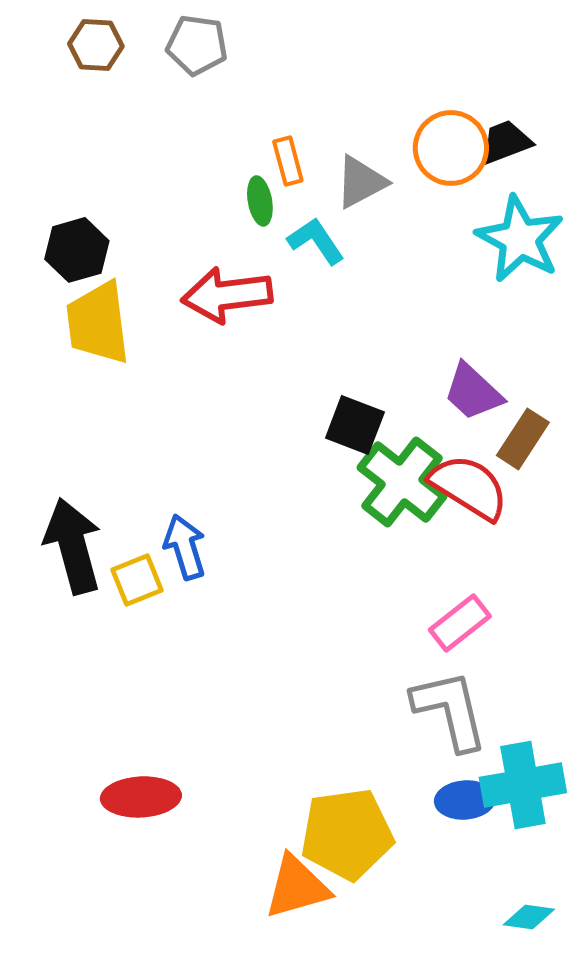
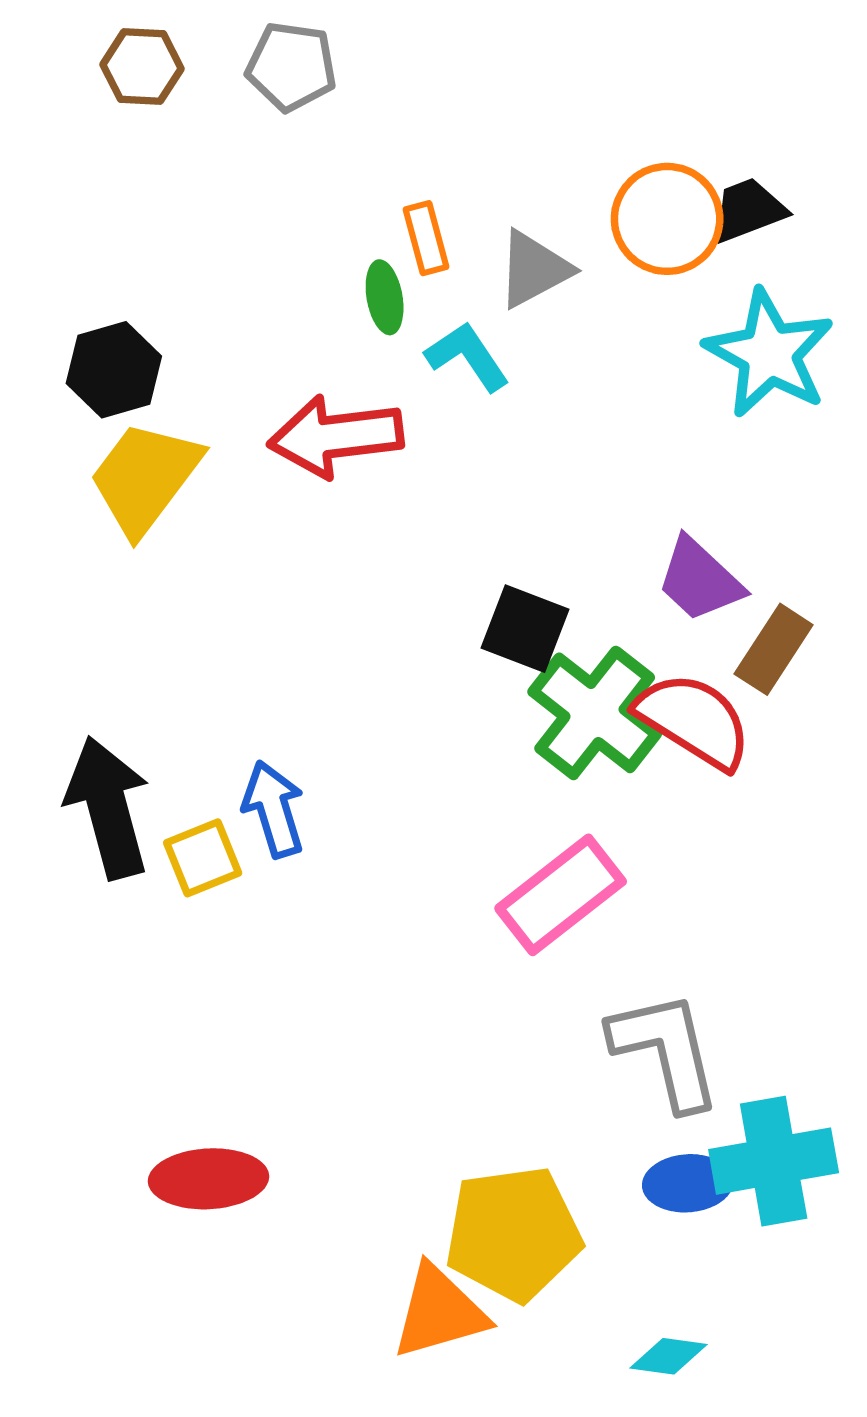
yellow trapezoid: (98, 323) -> (145, 478), turned 44
pink rectangle: (460, 623) -> (561, 895), moved, size x1.4
cyan diamond: (529, 917) -> (669, 1356), moved

